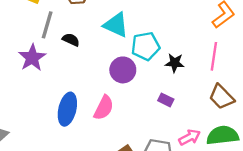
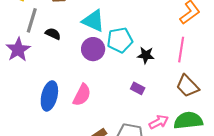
purple circle: (123, 70) -> (93, 49), moved

